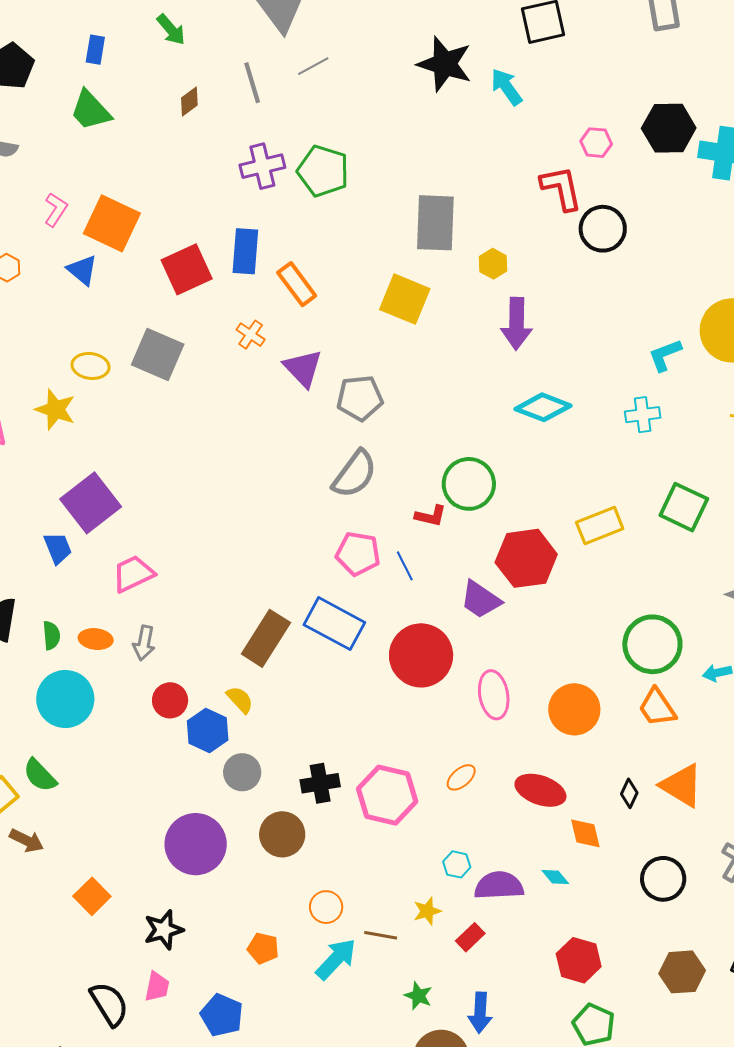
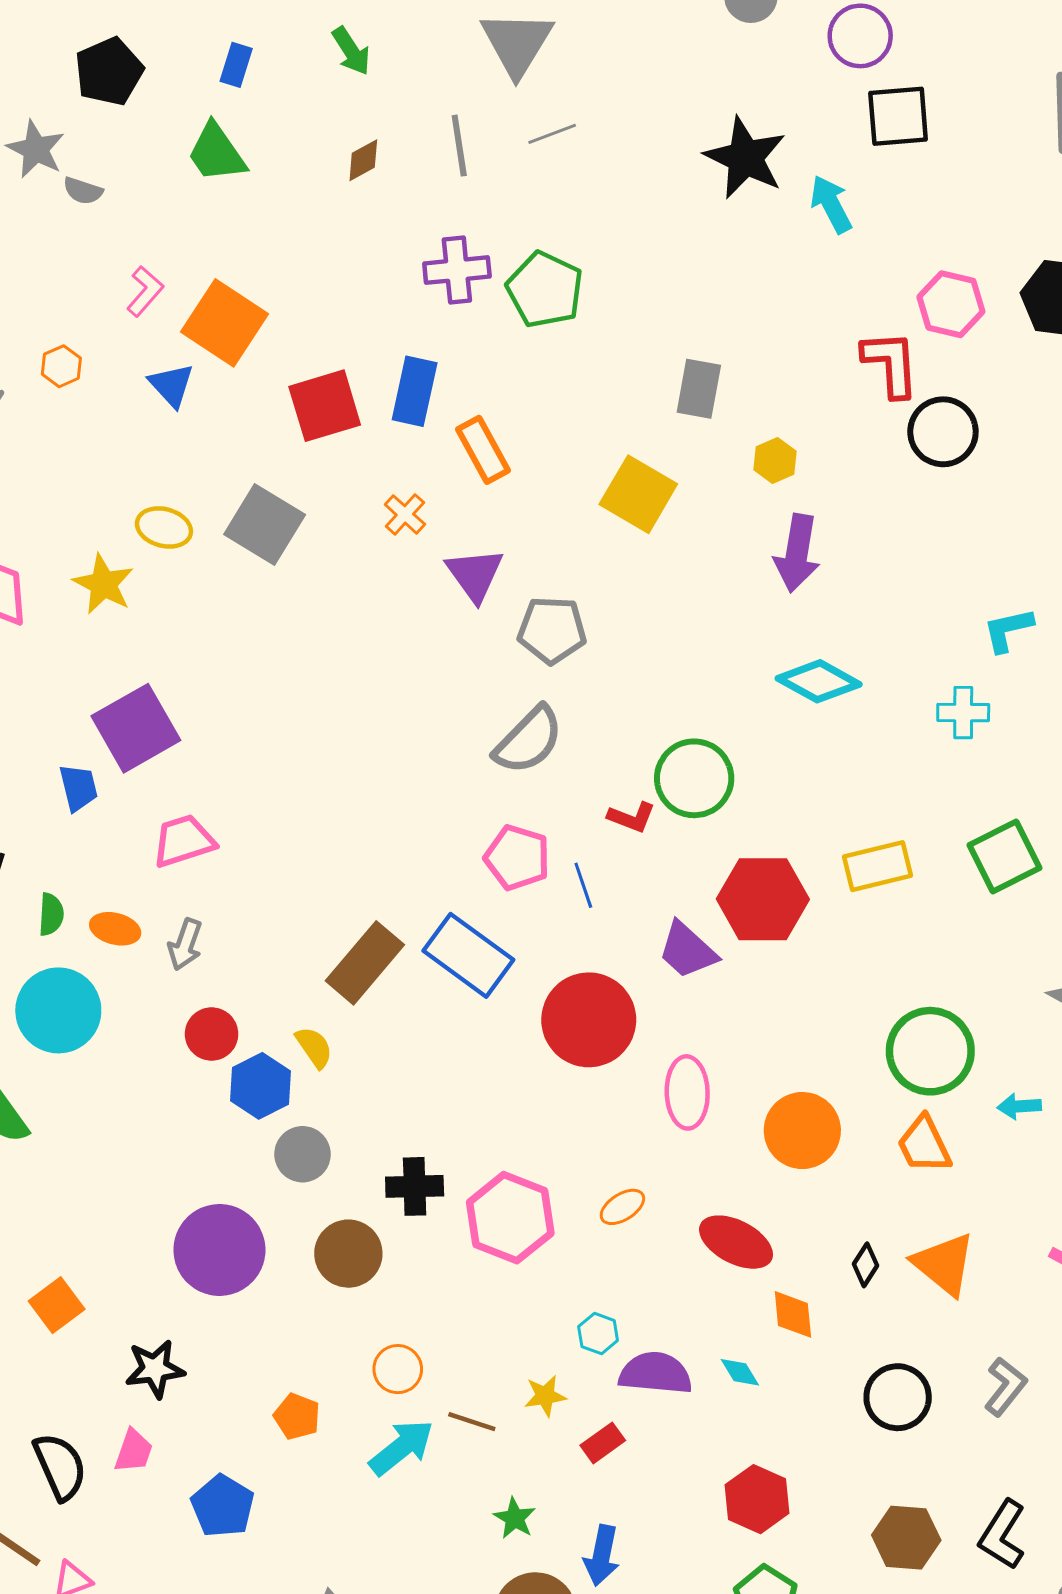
pink hexagon: (596, 143) -> (951, 304), size x1.4
gray rectangle: (435, 223) -> (699, 389), size x0.7
green square: (684, 507) -> (1004, 856), turned 30

